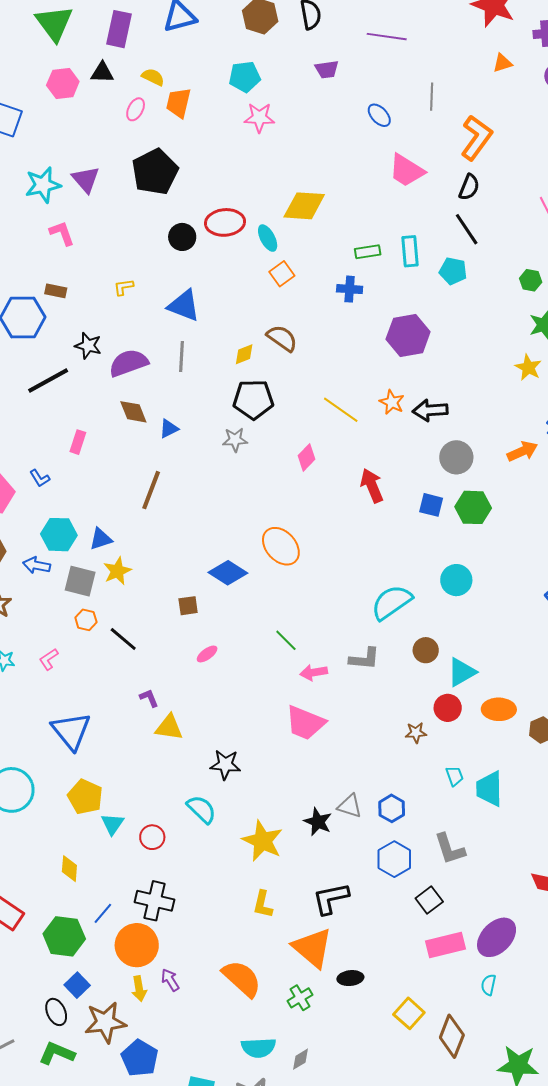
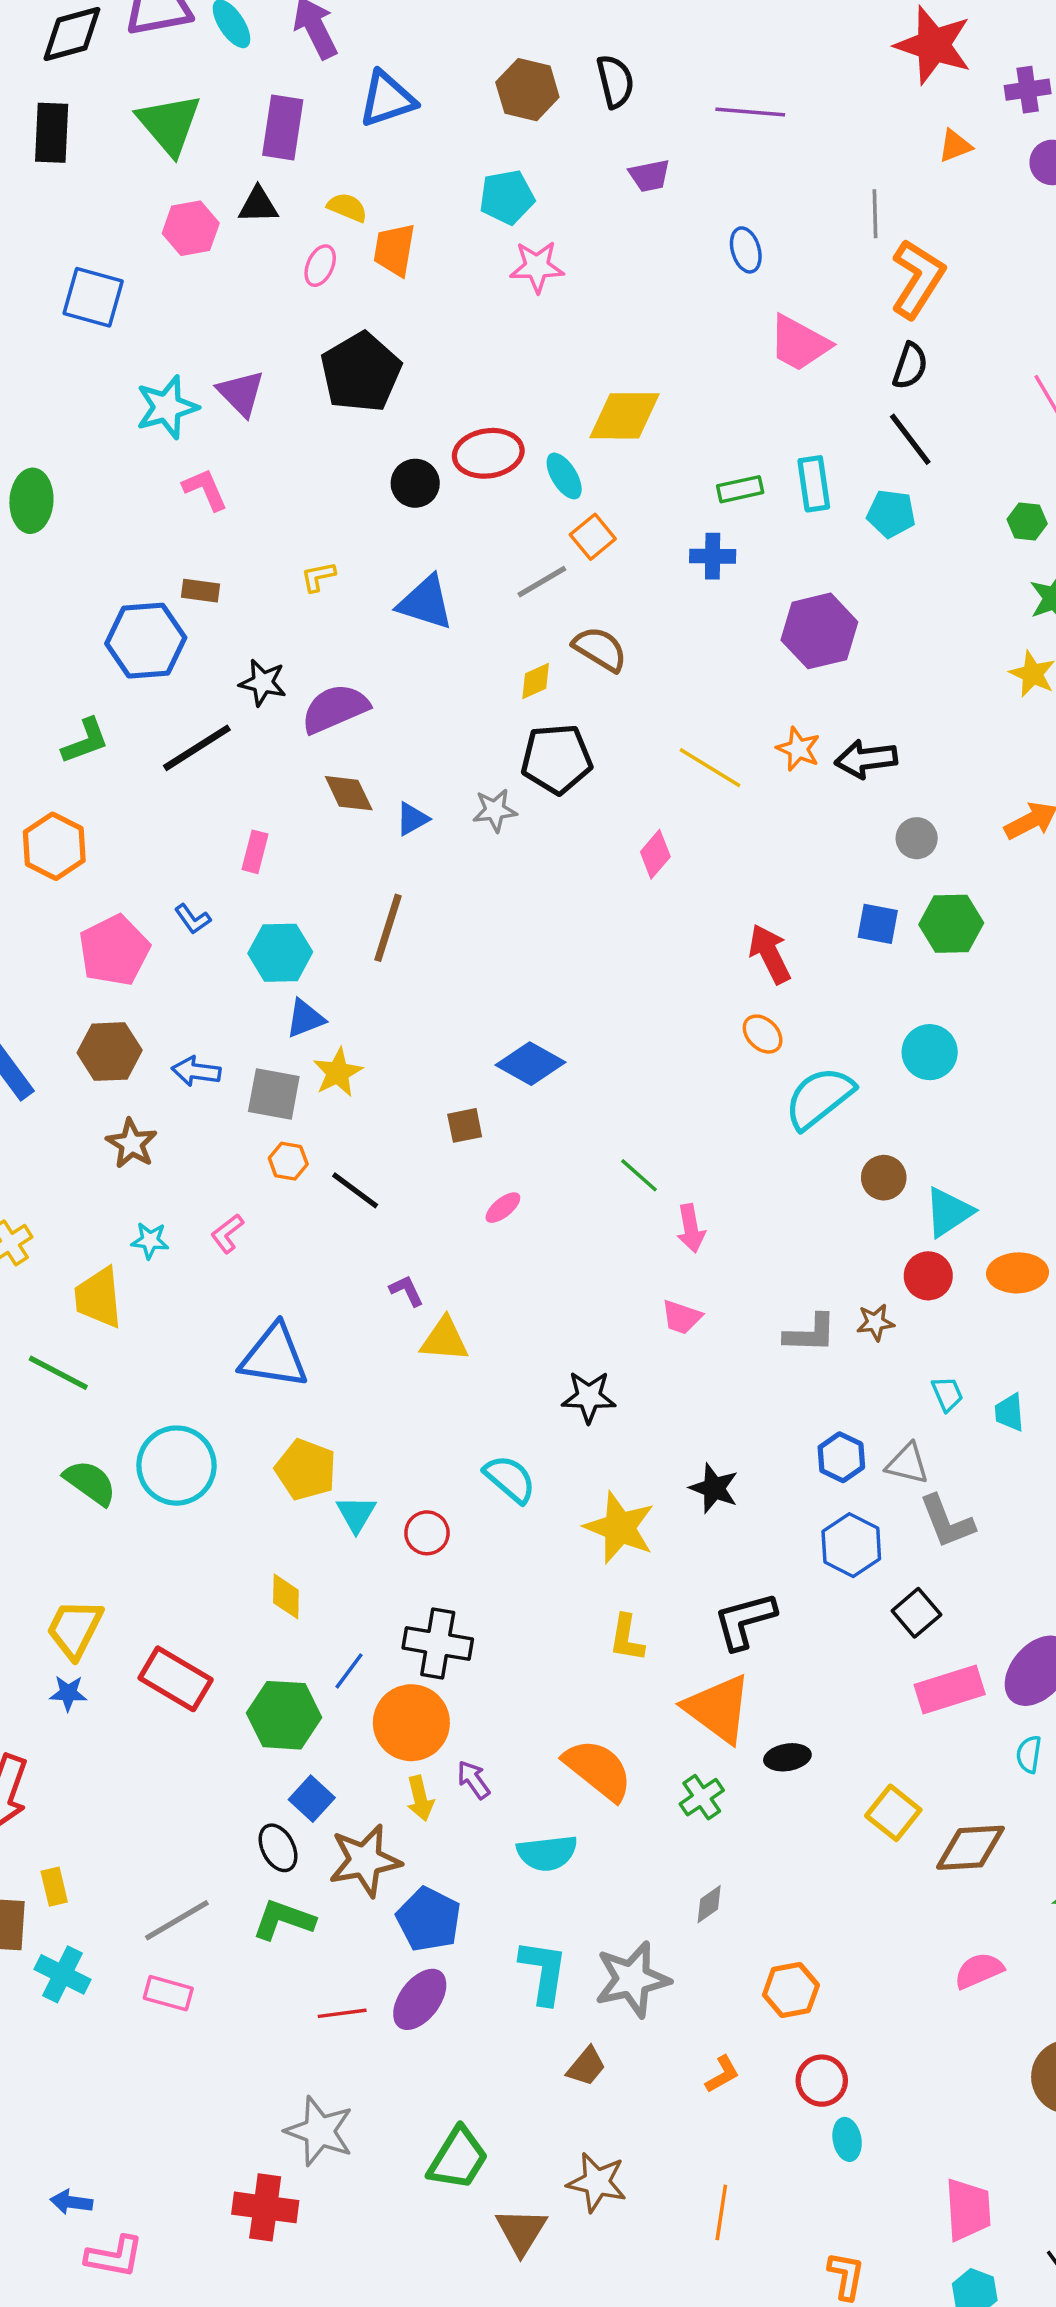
gray line: (432, 97) -> (875, 214), moved
blue ellipse: (379, 115) -> (746, 250), turned 30
gray line: (181, 357) -> (542, 582), moved, turned 60
gray star: (235, 440) -> (495, 810), moved
gray circle: (456, 457) -> (917, 838), size x0.7
red arrow: (372, 486) -> (770, 954), moved
cyan hexagon: (59, 535) -> (280, 953), moved
orange ellipse: (281, 546) -> (763, 1034), moved, size x0.6
gray L-shape: (364, 659) -> (810, 1333), moved
pink arrow: (314, 672) -> (691, 1228), turned -88
pink trapezoid: (305, 723) -> (682, 1317), size x0.6
blue triangle: (71, 731) -> (274, 1356), turned -39
black star: (225, 765) -> (589, 1397), moved
cyan trapezoid: (489, 789) -> (1009, 1412), size x0.6
gray triangle: (350, 806) -> (907, 1464), moved
brown diamond: (452, 1036) -> (970, 1848), turned 69
cyan semicircle: (258, 1048) -> (547, 1853), moved

